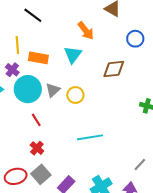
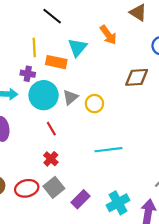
cyan triangle: (73, 55) -> (78, 47), moved
purple cross: (12, 70) -> (28, 74), turned -32

